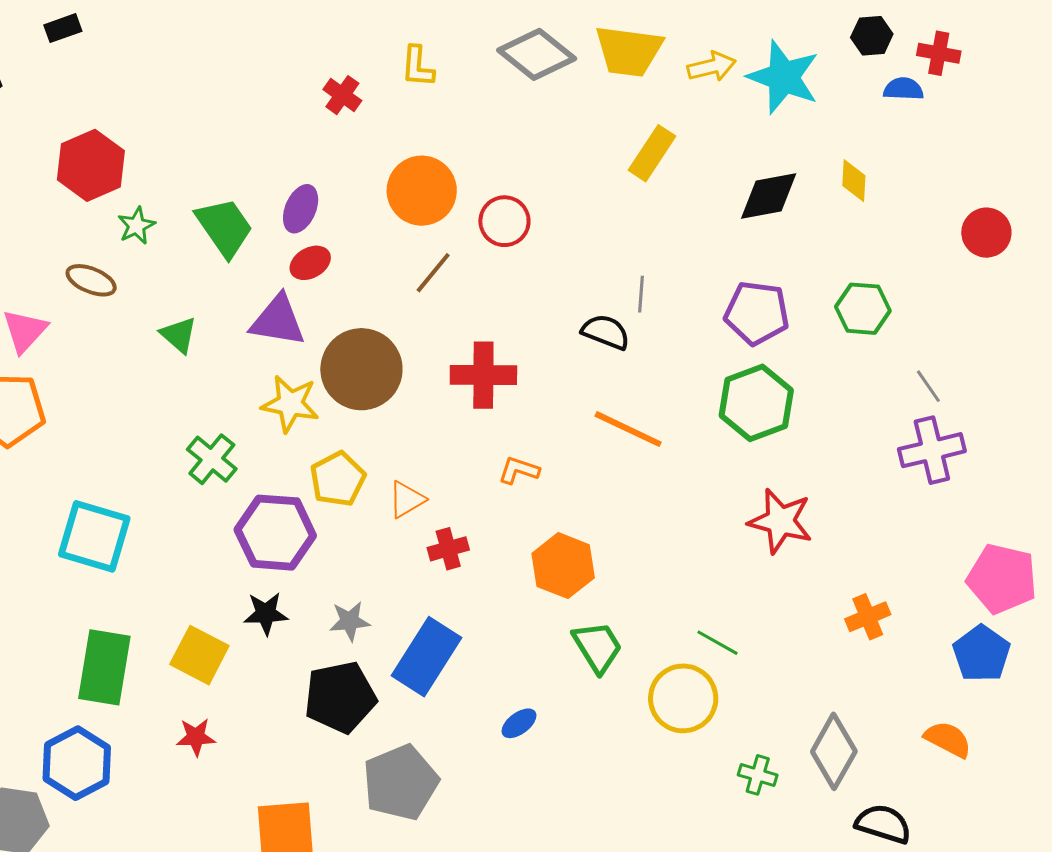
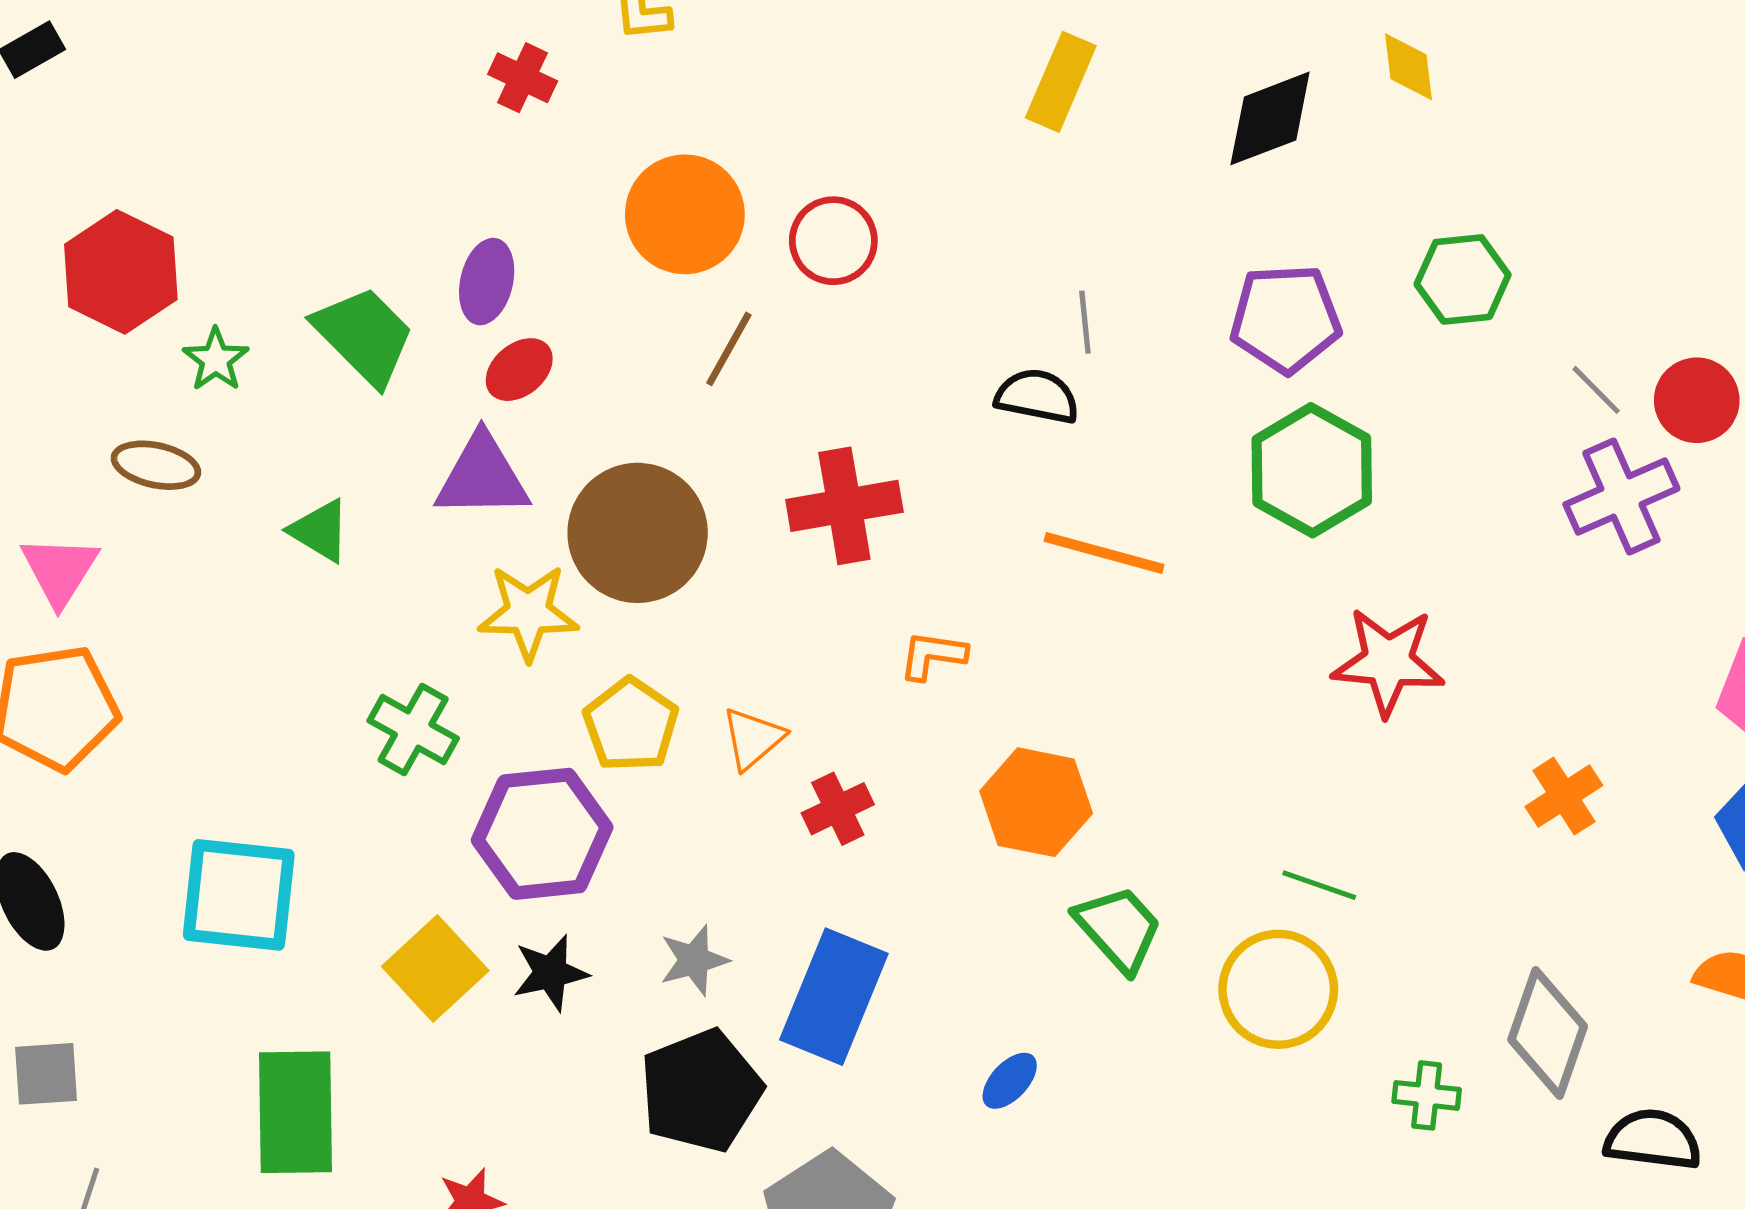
red circle: (986, 233) -> (1697, 400), moved
yellow square: (199, 655) -> (435, 968), moved, turned 30

